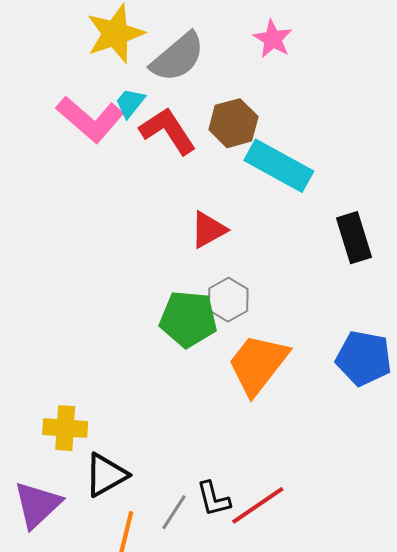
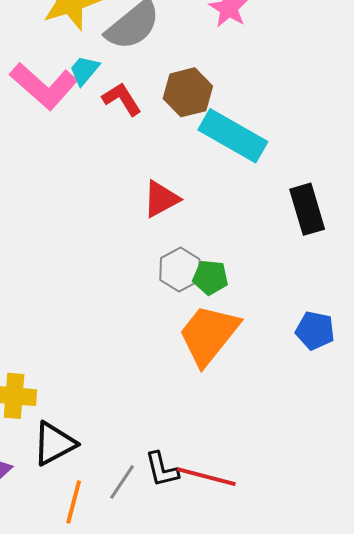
red L-shape: (168, 131) -> (122, 99), size x0.7
green pentagon: (188, 319) -> (210, 277), moved, size x0.6
blue pentagon: (364, 358) -> (315, 331), size x0.7
red line: (258, 505) -> (206, 477), turned 48

